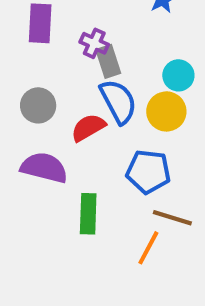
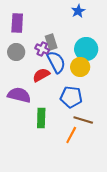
purple cross: (94, 43) -> (42, 49), moved
cyan circle: (178, 75) -> (86, 49), size x1.5
gray circle: (38, 105) -> (16, 52), moved

